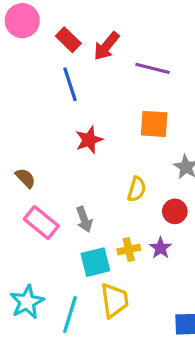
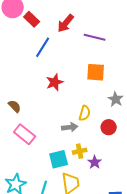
red rectangle: (68, 40) -> (32, 19), moved
blue line: (70, 84) -> (43, 47), turned 50
gray arrow: (84, 219) -> (70, 127), moved, turned -77
purple star: (161, 248) -> (95, 162), moved

